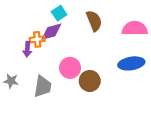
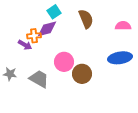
pink semicircle: (135, 28) -> (123, 26), size x0.7
purple arrow: (27, 49) -> (25, 45), turned -64
gray trapezoid: (43, 86) -> (39, 79), turned -70

